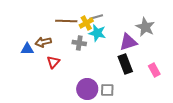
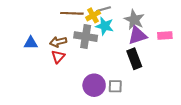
gray star: (145, 27) -> (134, 20), moved
brown arrow: (43, 42) -> (58, 42), moved
gray cross: (79, 43) -> (86, 37), size x1.5
pink rectangle: (154, 70) -> (165, 36), moved, turned -64

